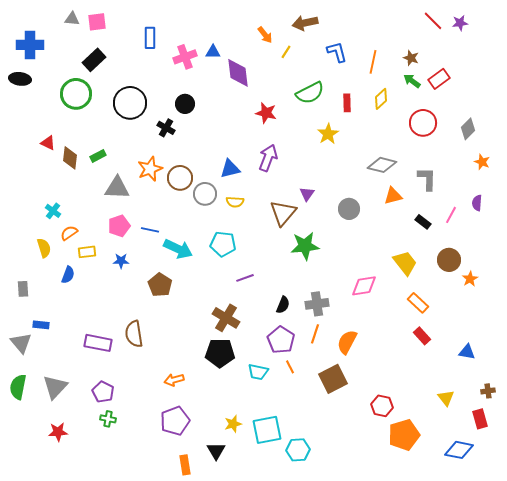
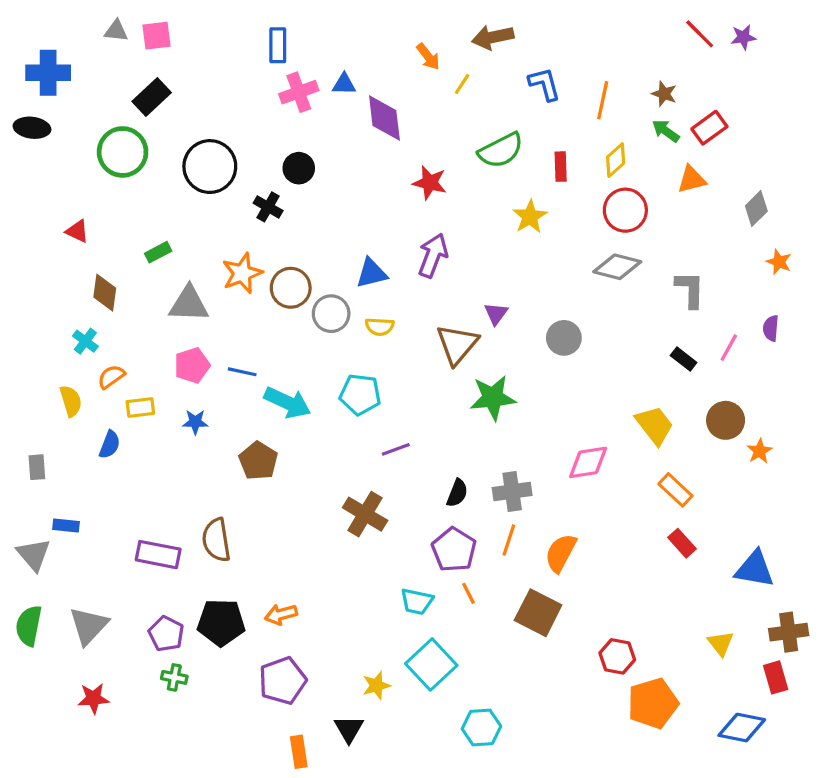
blue rectangle: (150, 38) -> (278, 45), moved
red circle: (423, 123) -> (625, 210), moved
brown diamond: (70, 158) -> (105, 293), moved
orange triangle: (393, 196) -> (692, 179), moved
blue triangle: (467, 352) -> (755, 569), size x1.5
black pentagon: (220, 353) -> (221, 622), moved
brown square: (333, 379) -> (538, 613), turned -36
brown cross: (488, 391) -> (789, 632), size x1.6
cyan square: (267, 430) -> (431, 664), moved, turned -32

